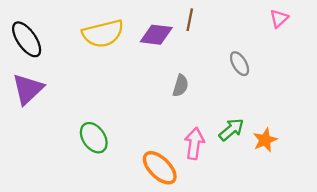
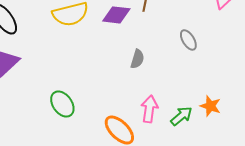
green arrow: (231, 130) -> (181, 116), moved
orange star: (265, 140) -> (210, 106), turned -30

